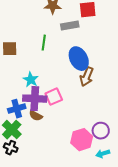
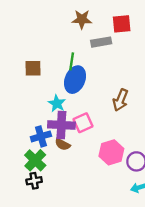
blue ellipse: (79, 59) -> (75, 80), moved, turned 50
pink hexagon: (82, 140) -> (111, 152), moved
black cross: (11, 148) -> (34, 181), turned -32

